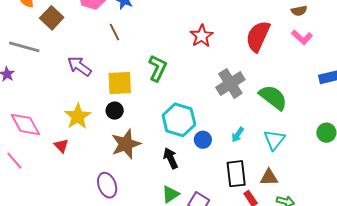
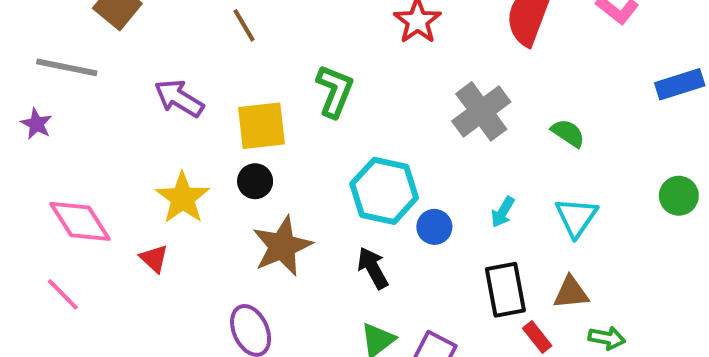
green semicircle: (273, 97) -> (568, 133), size x0.6

